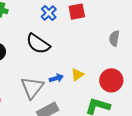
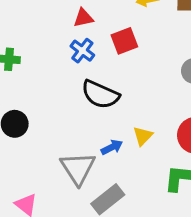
black semicircle: (38, 44) -> (100, 95), moved

